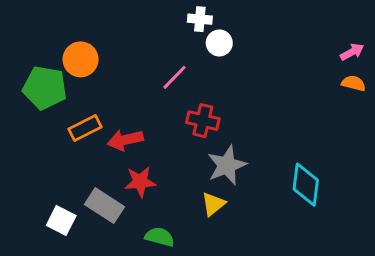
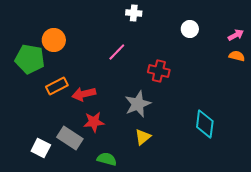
white circle: (219, 43) -> (190, 29), moved
red cross: (203, 121) -> (159, 71), moved
gray star: (227, 165) -> (138, 104), moved

